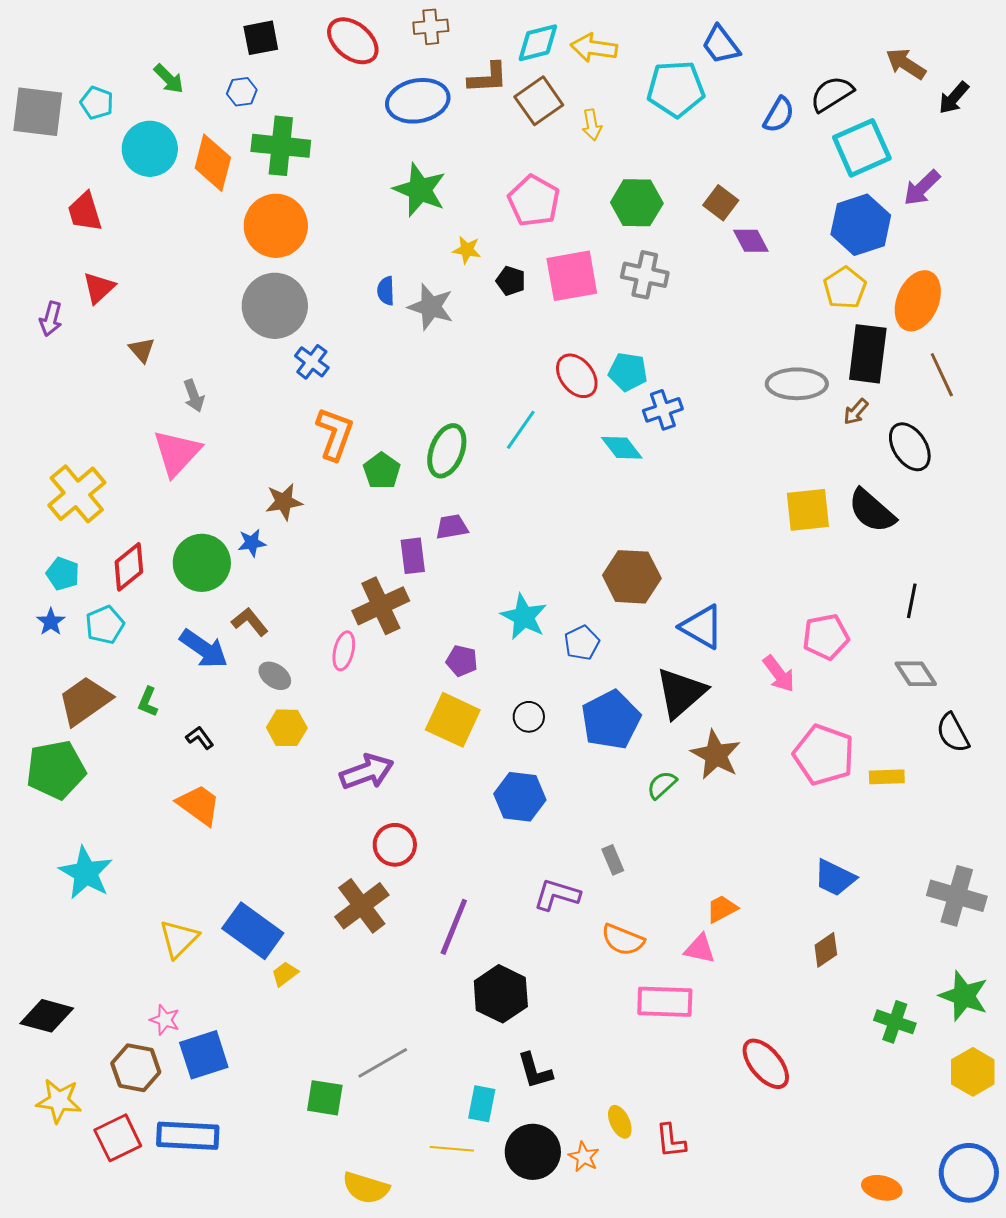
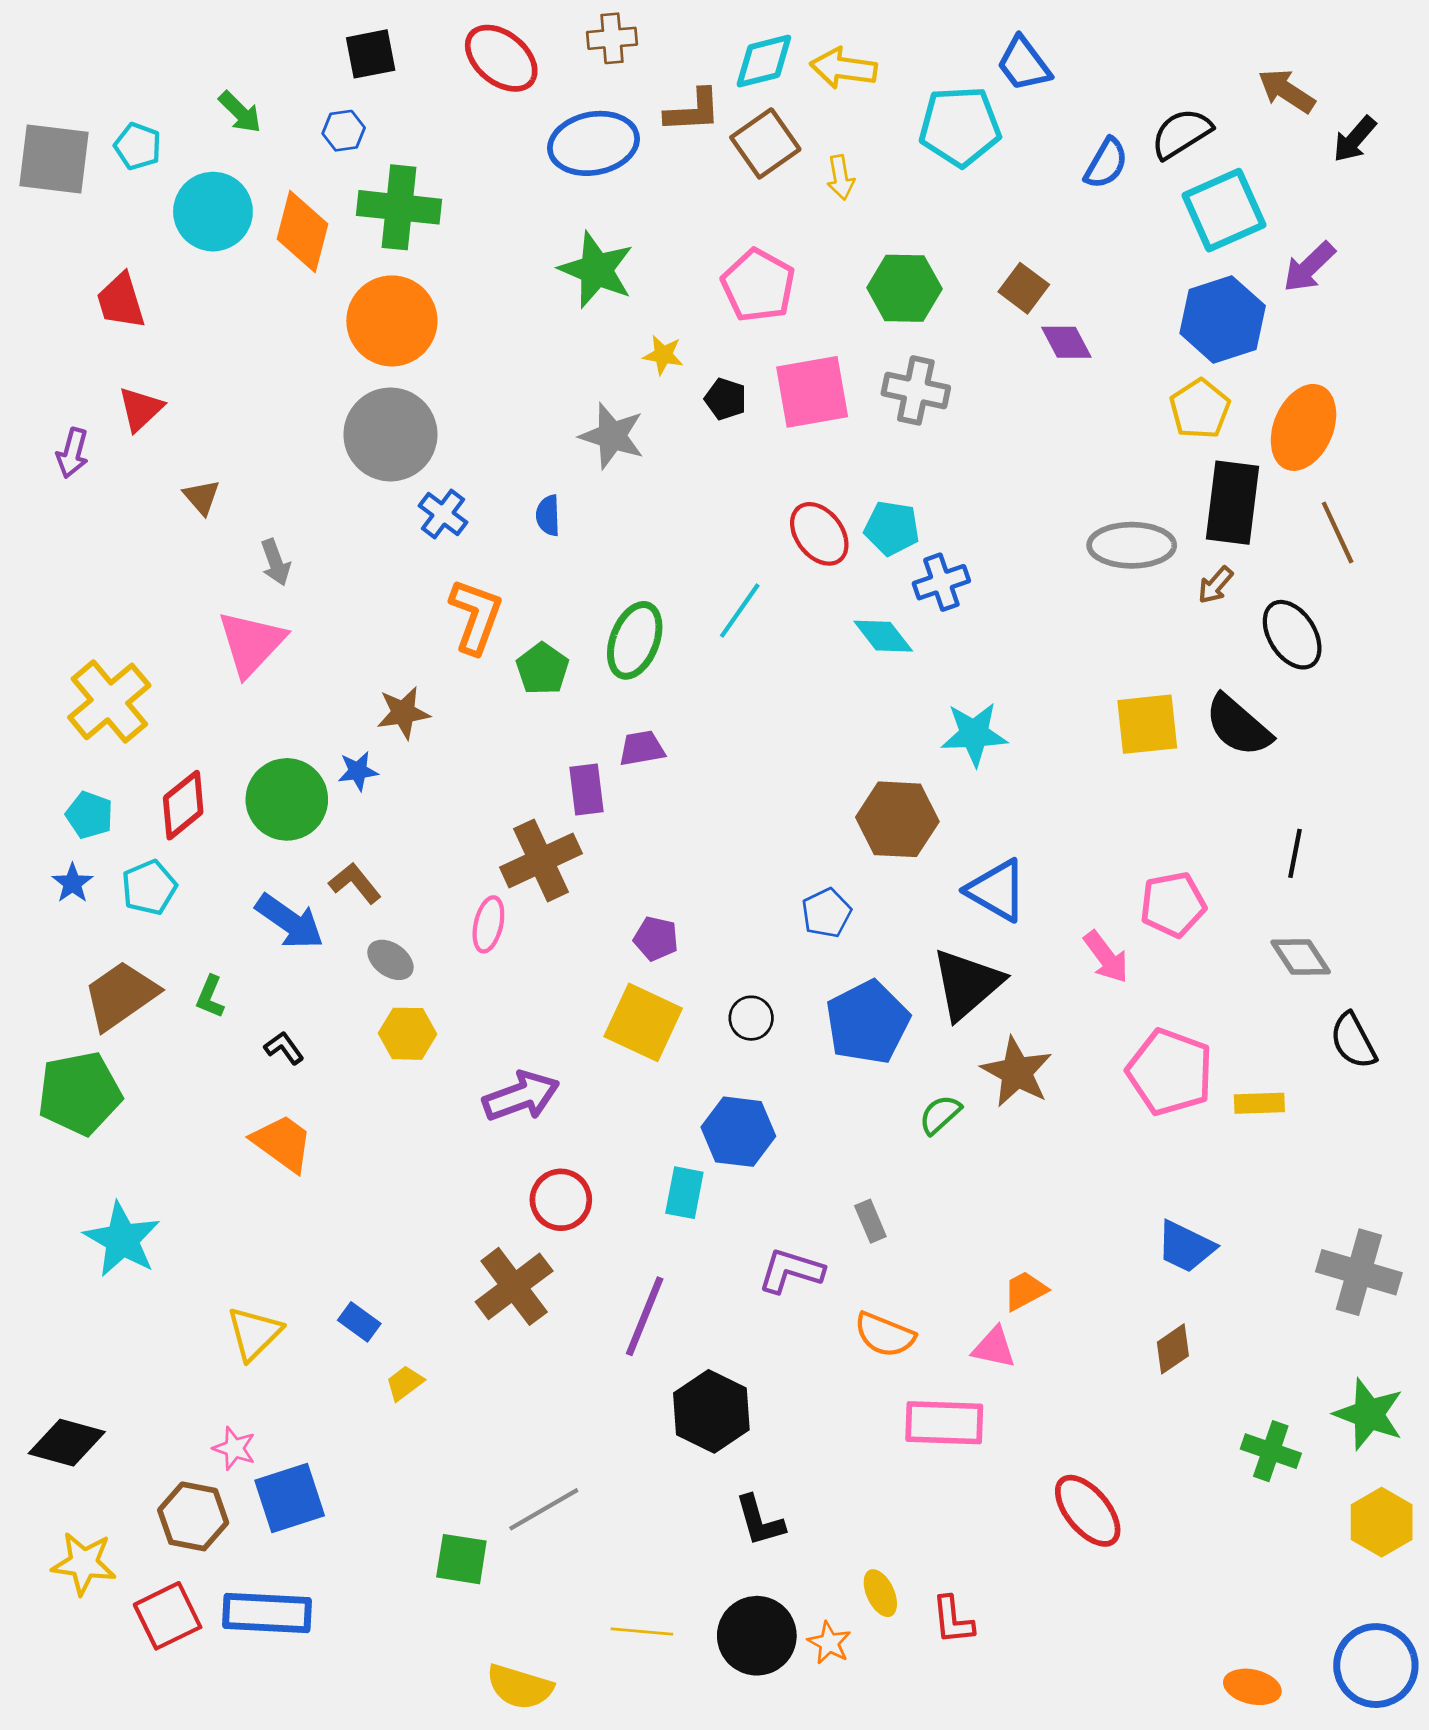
blue semicircle: (386, 291) -> (548, 515), moved
cyan star: (524, 617) -> (974, 734), moved, turned -30
blue rectangle: (253, 931) -> (359, 1322), size x0.5
cyan rectangle: (482, 1104) -> (684, 1193), moved

